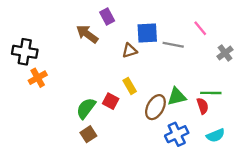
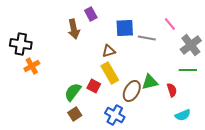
brown arrow: (87, 34) -> (74, 29), turned -138
brown triangle: (130, 51) -> (109, 51), moved
gray cross: (225, 53) -> (191, 45), size x1.5
yellow rectangle: (130, 86) -> (110, 73), size x1.5
green line: (211, 93) -> (188, 70), moved
blue cross: (177, 134) -> (115, 115), moved, turned -36

